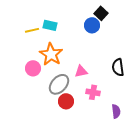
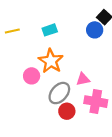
cyan rectangle: (50, 25) -> (50, 30), turned -32
yellow line: (32, 30) -> (12, 31), moved
pink cross: (93, 92) -> (96, 102), size x1.5

